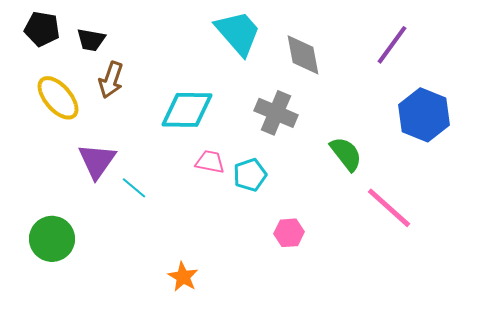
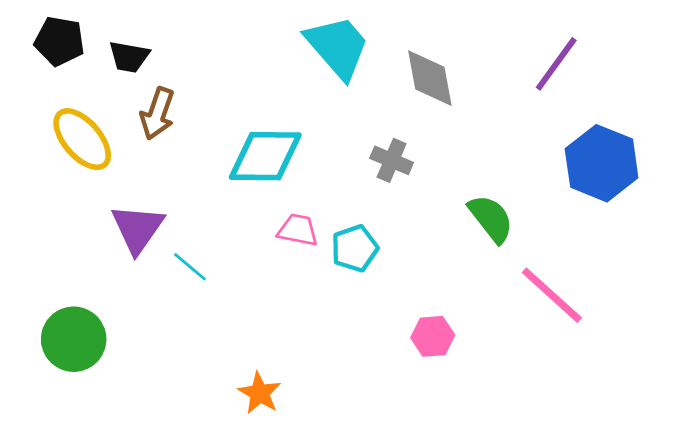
gray cross: (276, 113) -> (392, 160), size x0.7
pink hexagon: (289, 233) -> (433, 336), moved

